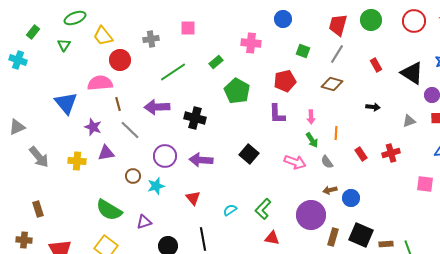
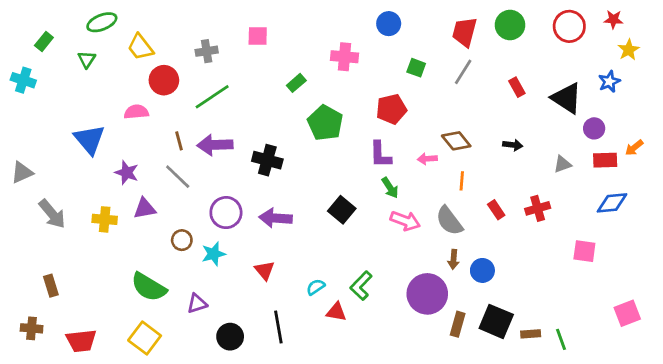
green line: (173, 72) -> (212, 97), moved
pink semicircle: (100, 83) -> (136, 112), size x0.7
brown diamond: (332, 84) -> (456, 141), moved, turned 35
brown line: (118, 104) -> (179, 141), moved
pink arrow: (311, 117) -> (427, 159), turned 88
green arrow: (312, 140) -> (390, 188), moved
gray semicircle: (327, 162) -> (449, 221), size x1.6
brown arrow: (330, 190) -> (453, 259), turned -72
red triangle: (272, 238) -> (336, 312), moved

